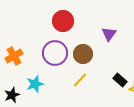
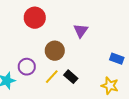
purple circle: (55, 53) -> (27, 67), moved, size x0.7
black rectangle: (120, 80) -> (71, 77), moved

